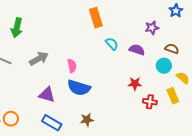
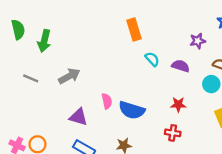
pink semicircle: (72, 66) -> (107, 101), moved
blue semicircle: (79, 88) -> (132, 110), moved
red cross: (150, 102) -> (173, 133), moved

